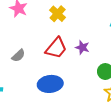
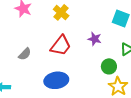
purple star: (82, 47) -> (95, 39), moved

